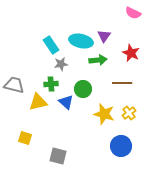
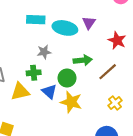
cyan rectangle: (51, 45) -> (36, 20), moved, turned -54
green arrow: (98, 60) -> (83, 60), moved
brown line: (122, 83) -> (108, 72), turned -42
yellow star: (104, 114) -> (71, 102), moved

